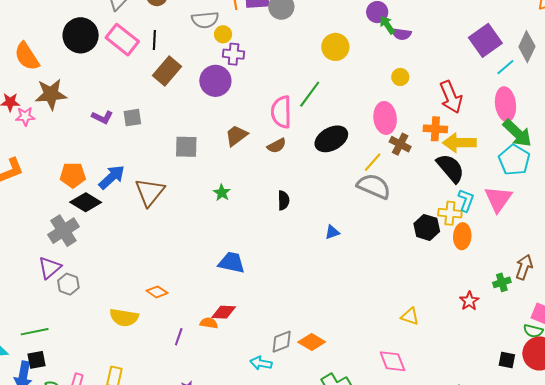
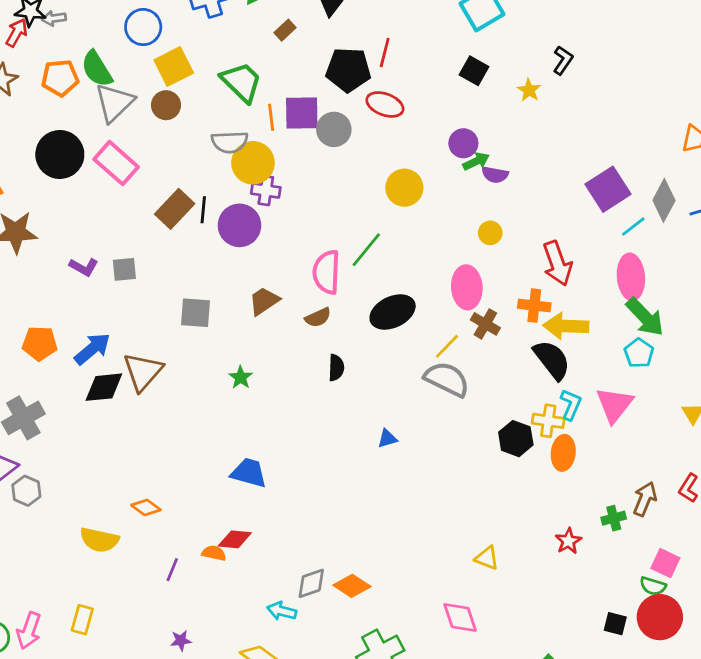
green arrow: (387, 25) -> (476, 161), turned 96
yellow circle: (223, 34) -> (253, 163), size x1.8
black line: (154, 40) -> (203, 210), moved
cyan pentagon: (514, 160) -> (639, 353), size x0.7
black semicircle: (283, 200) -> (336, 368), moved
black diamond: (86, 202) -> (104, 387), moved, turned -40

